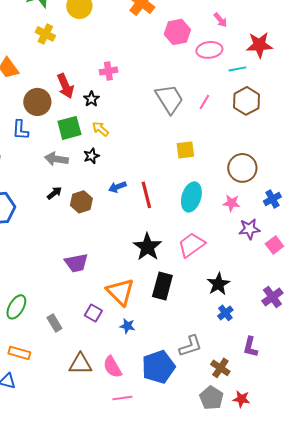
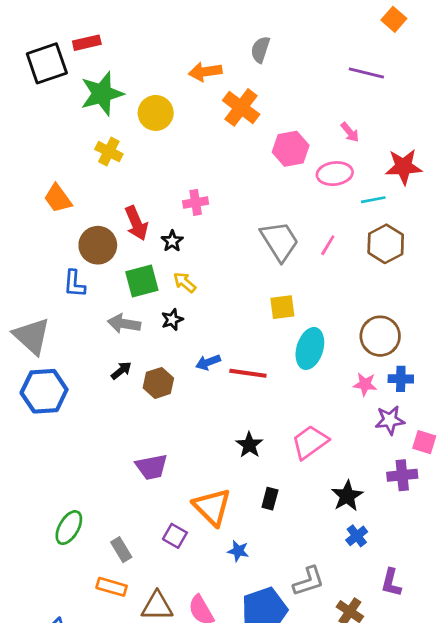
yellow square: (185, 150) -> (282, 307), moved
red line: (146, 195) -> (248, 373), turned -68
cyan ellipse: (191, 197) -> (310, 348), moved
blue cross: (272, 199) -> (401, 379), moved, turned 30
pink square: (274, 245) -> (424, 442), turned -36
black star: (147, 247) -> (249, 445), size x0.7
black rectangle: (162, 286) -> (270, 499), size x0.6
purple cross: (272, 297) -> (402, 475), moved, turned 30
blue star: (127, 326) -> (238, 551), moved
orange rectangle: (19, 353) -> (112, 587), moved

